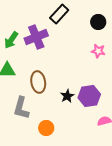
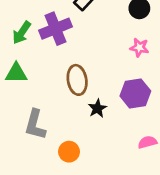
brown ellipse: (38, 82) -> (77, 80), moved
purple hexagon: (89, 96) -> (135, 94), moved

